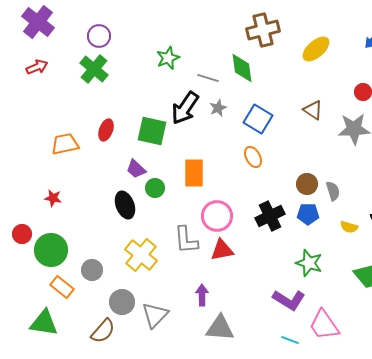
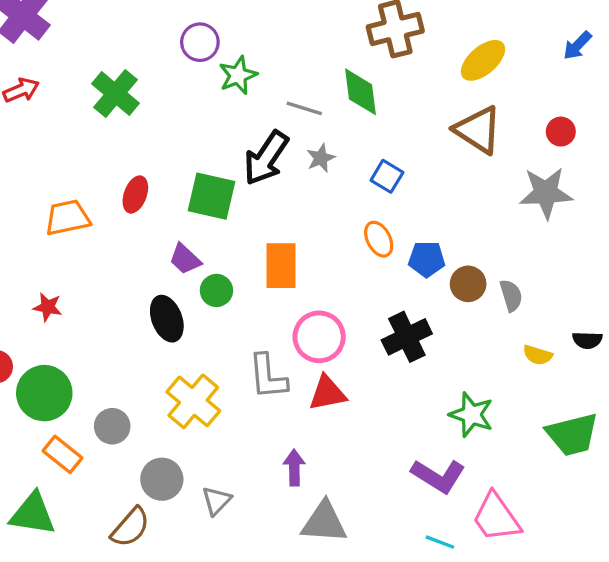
purple circle: (99, 36) -> (200, 42), moved
brown triangle: (313, 110) -> (478, 130), moved, size x1.5
blue square: (258, 119) -> (387, 176), size x0.7
blue pentagon: (308, 214) -> (427, 259), moved
gray triangle: (155, 315) -> (216, 501), size x0.7

